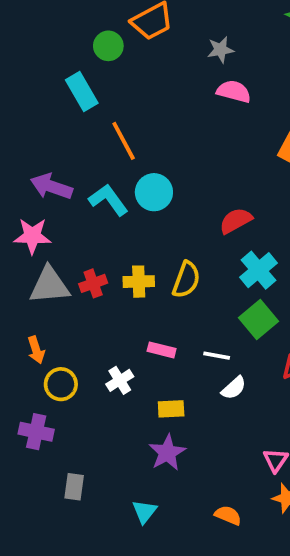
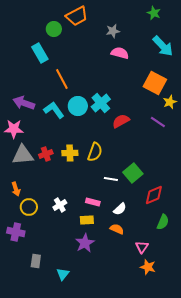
cyan cross: (258, 270) -> (101, 103), moved
pink rectangle: (162, 350) -> (93, 202), moved
white line: (217, 356) -> (111, 179), moved
cyan triangle: (144, 512) -> (63, 274), moved
orange semicircle: (228, 515) -> (117, 229), moved

